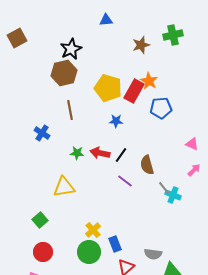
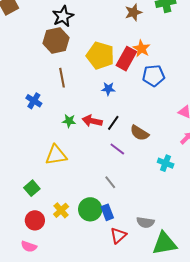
brown semicircle: (147, 165) -> (139, 133), turned -42
gray line: (164, 188) -> (110, 182), moved
yellow cross: (93, 230) -> (61, 210), moved
green circle: (89, 252) -> (90, 209), moved

